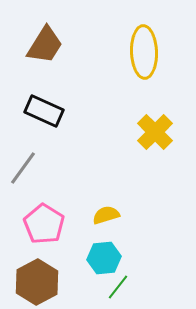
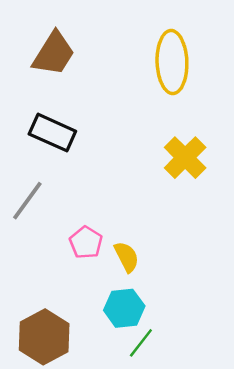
yellow semicircle: (106, 215) -> (127, 257), turned 80
pink pentagon: (44, 224) -> (86, 242), moved, size x0.7

